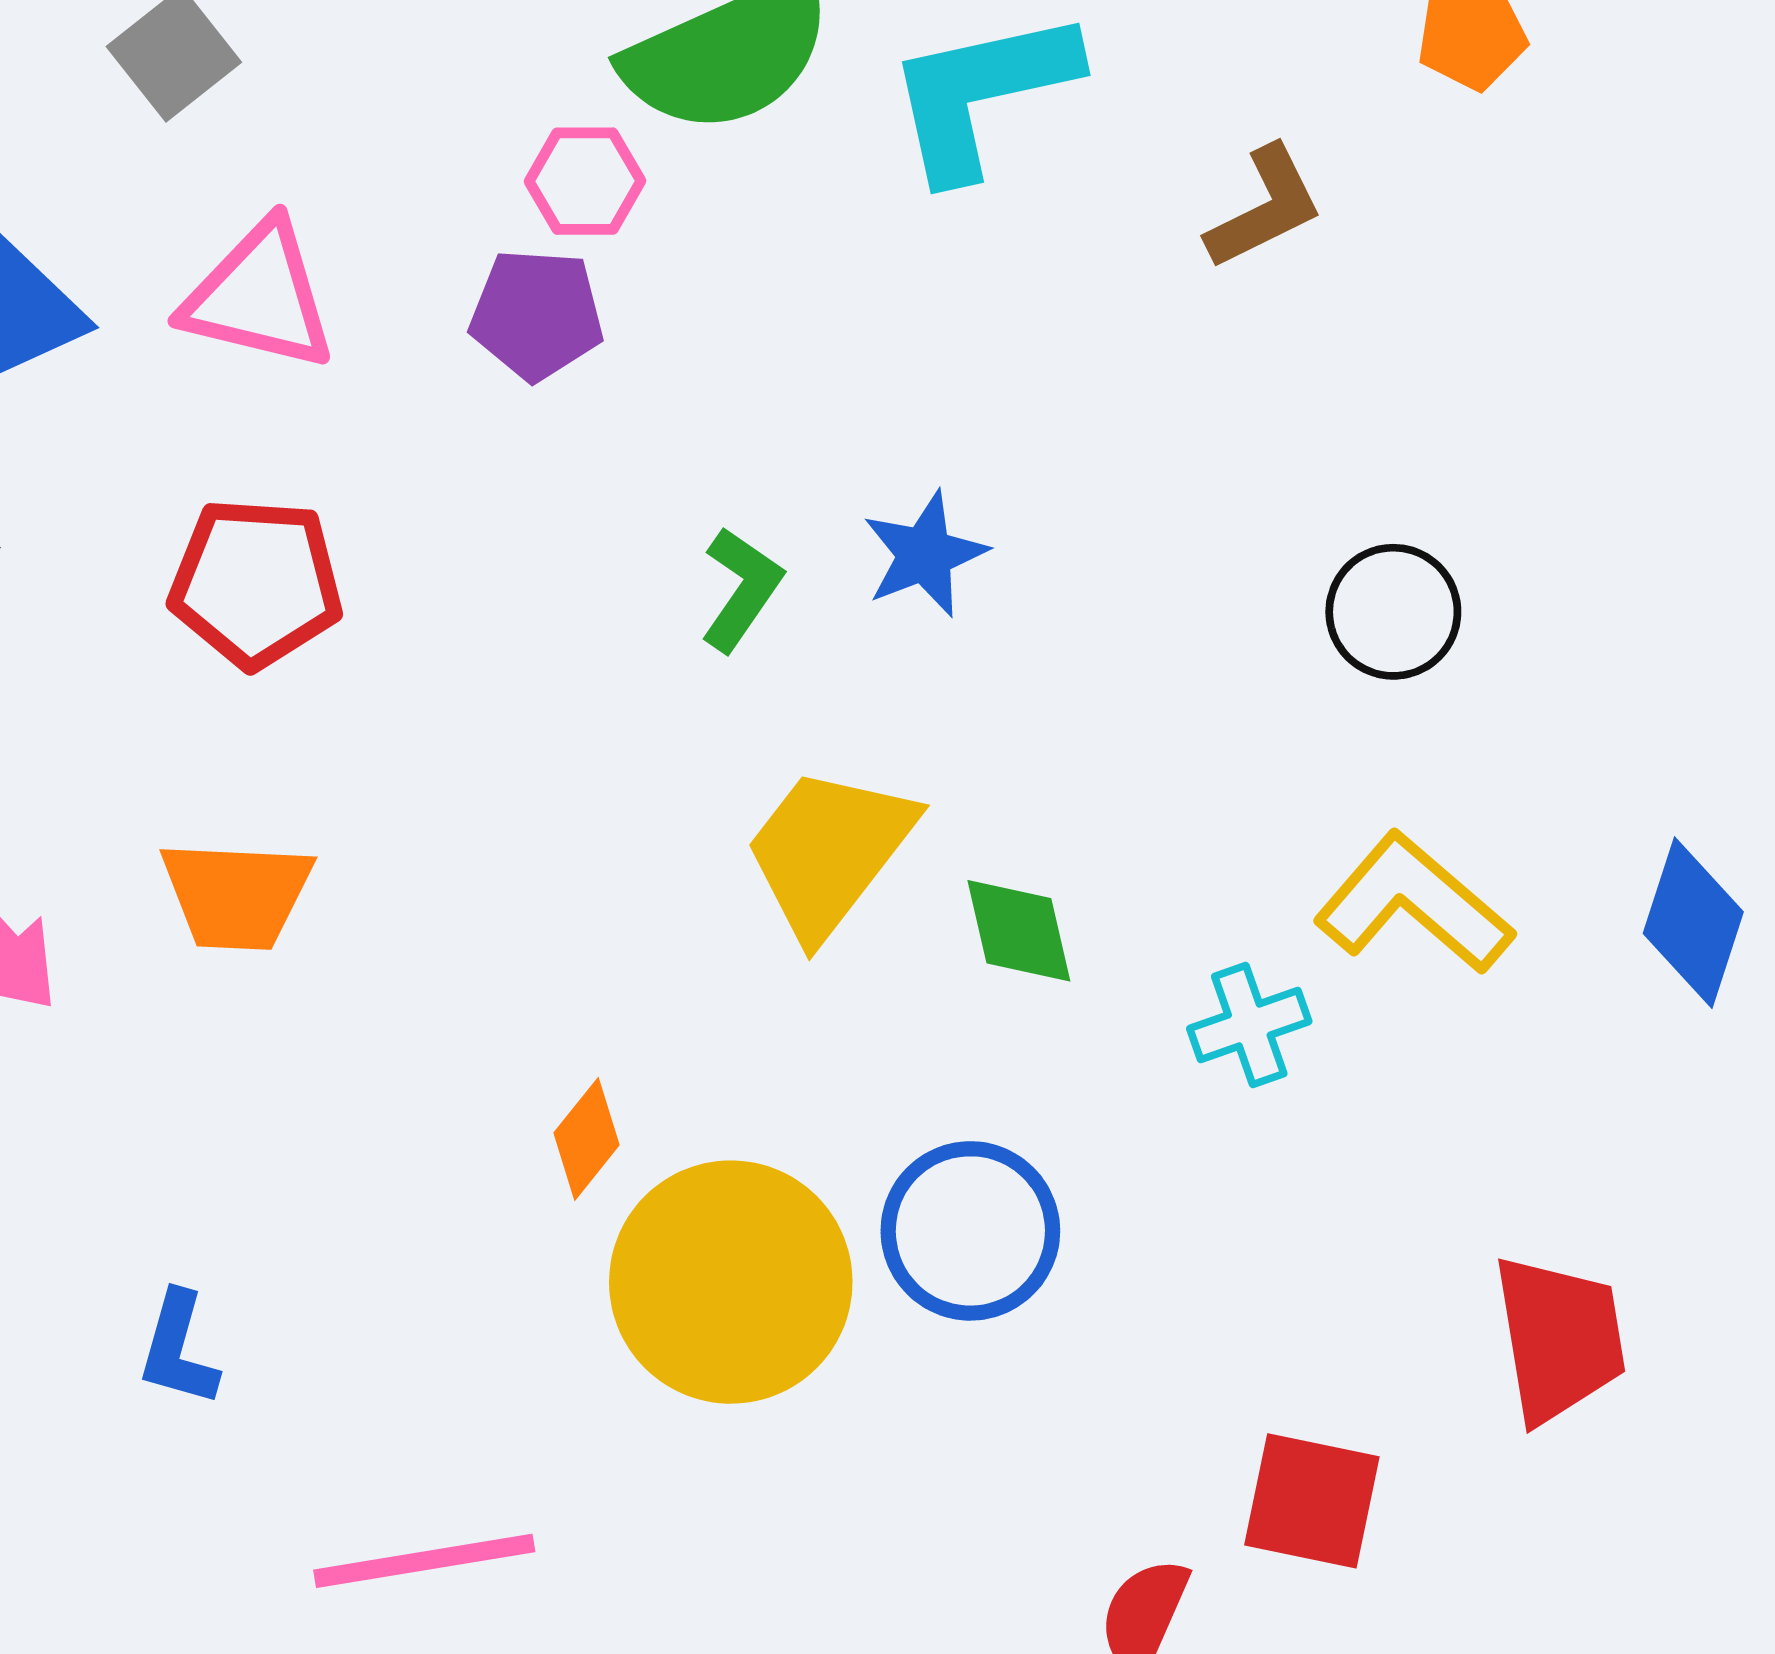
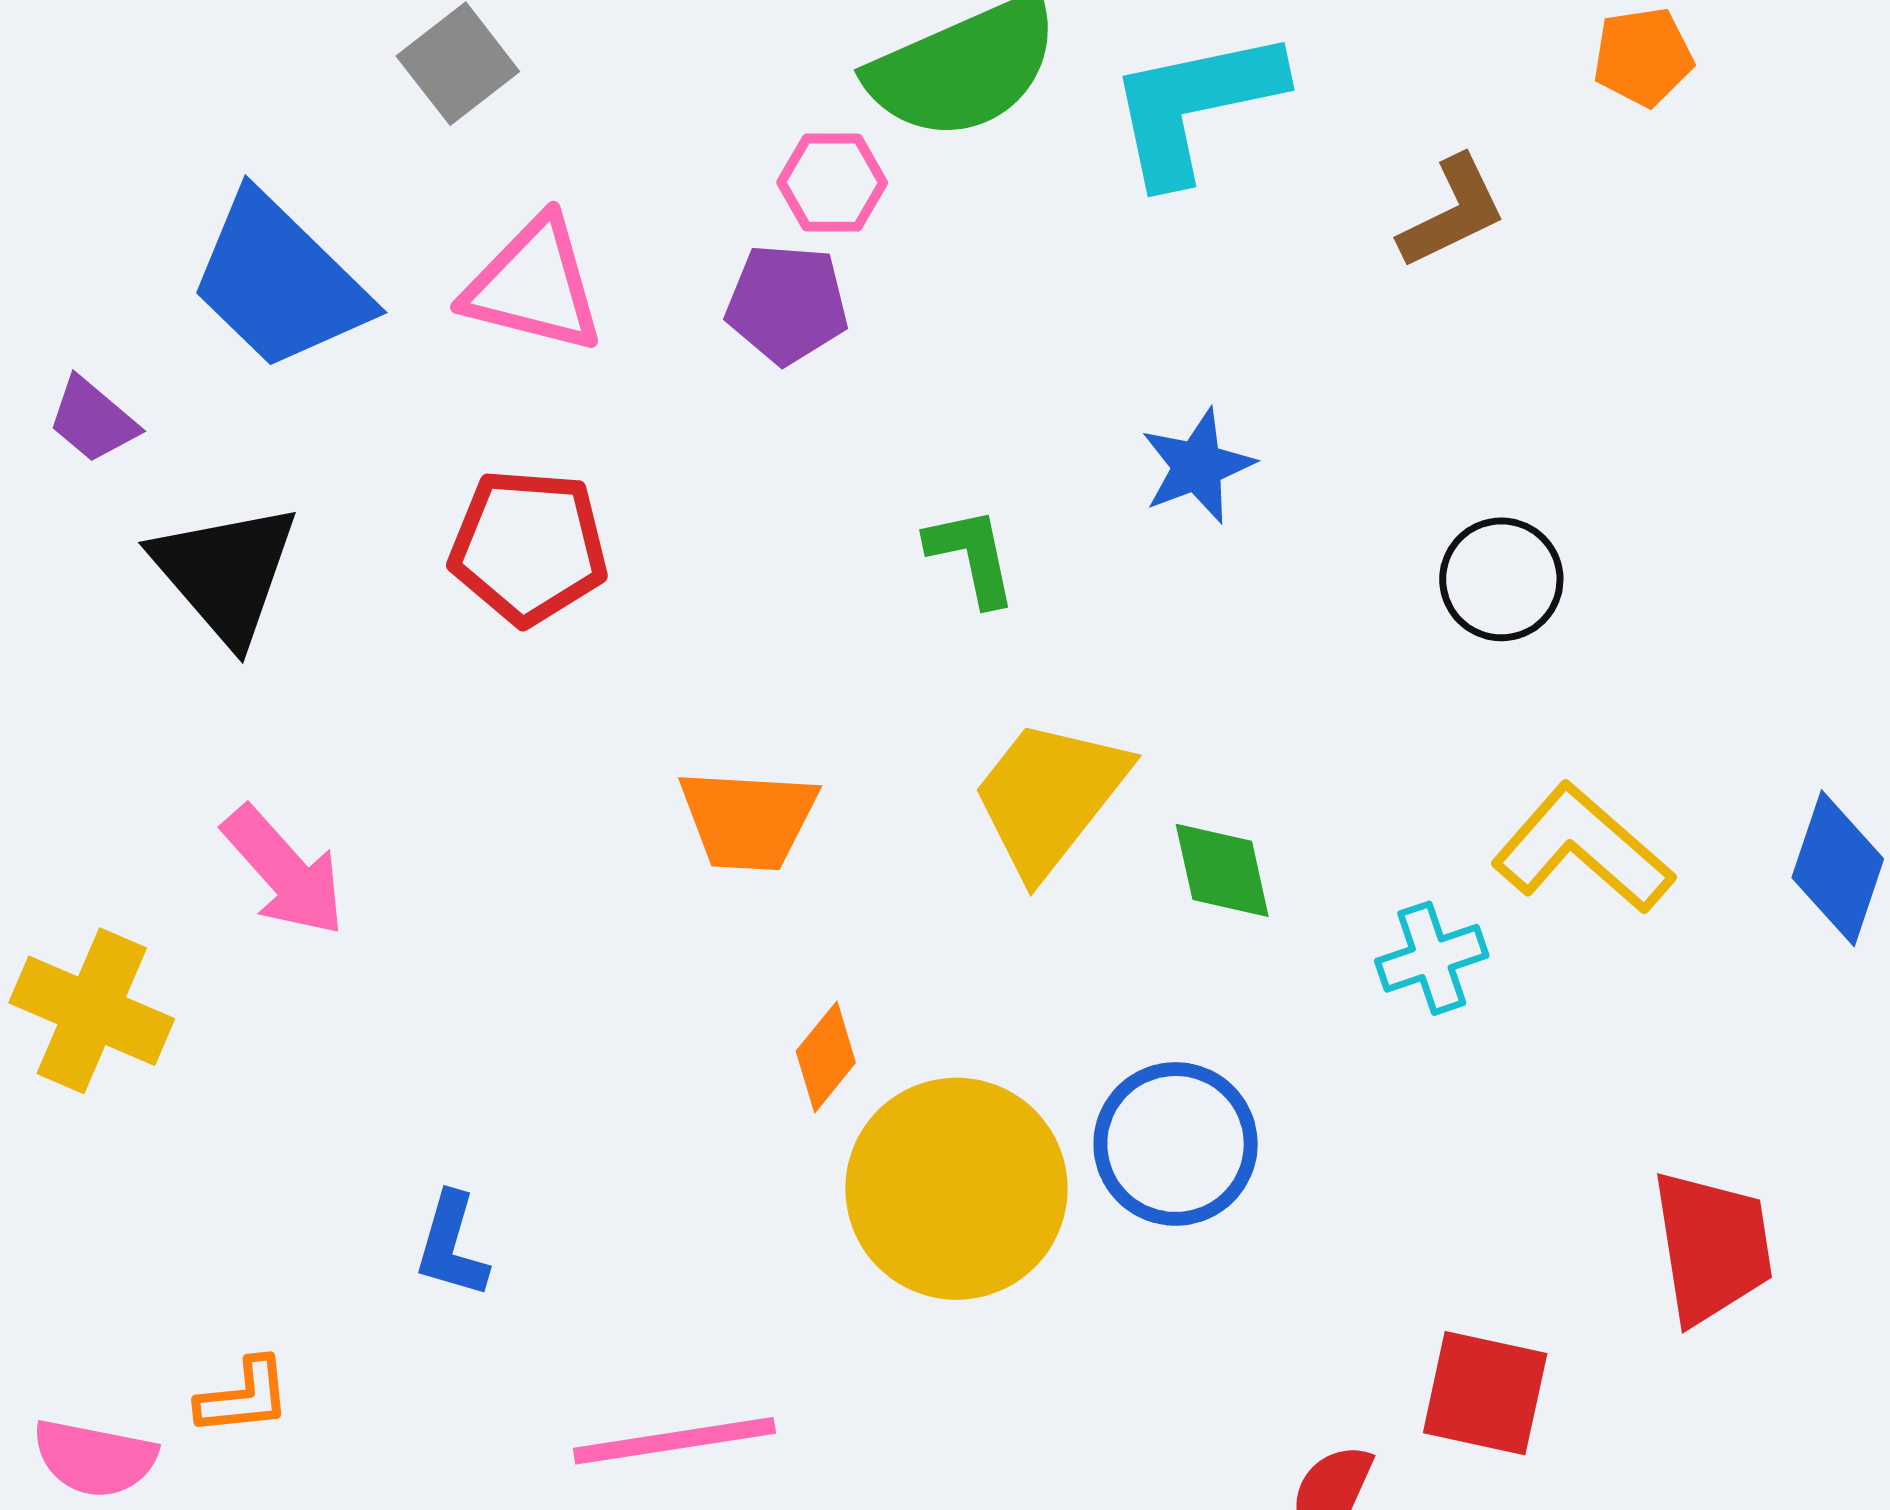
blue star: (925, 554) -> (1197, 466), moved
green L-shape: (741, 589) -> (972, 556), turned -47
black circle: (1393, 612) -> (1501, 579), moved
orange trapezoid: (237, 895) -> (748, 819), moved

